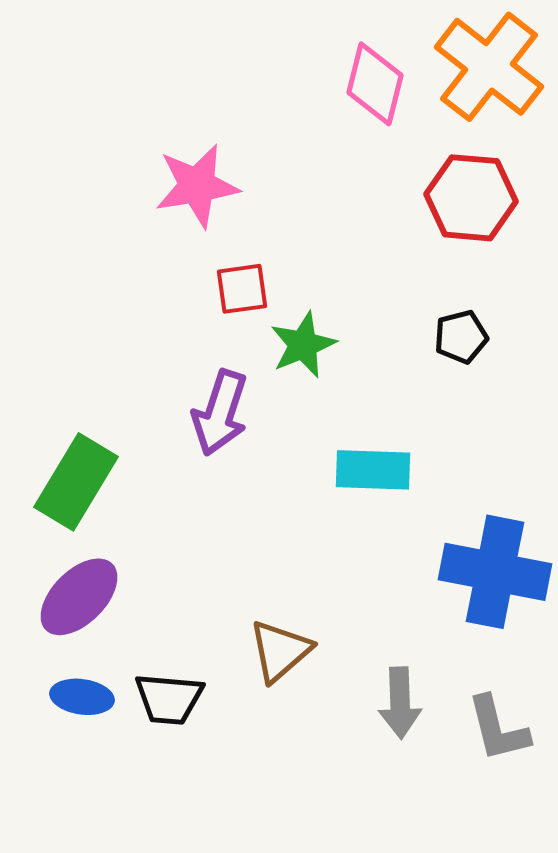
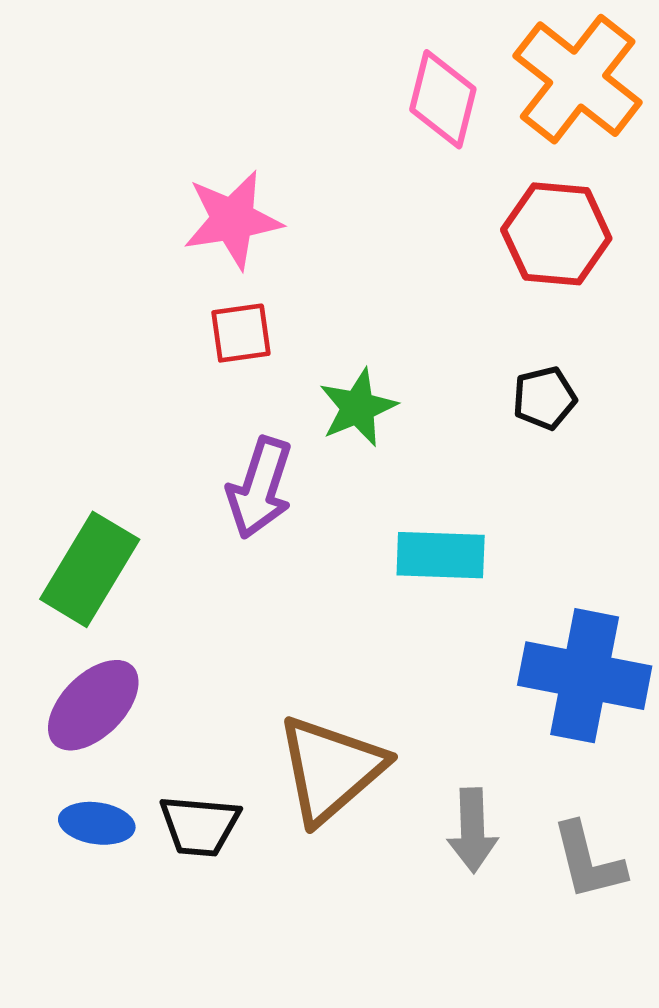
red square: (242, 289) -> (241, 333), moved
brown triangle: (280, 651) -> (331, 769), size x1.5

